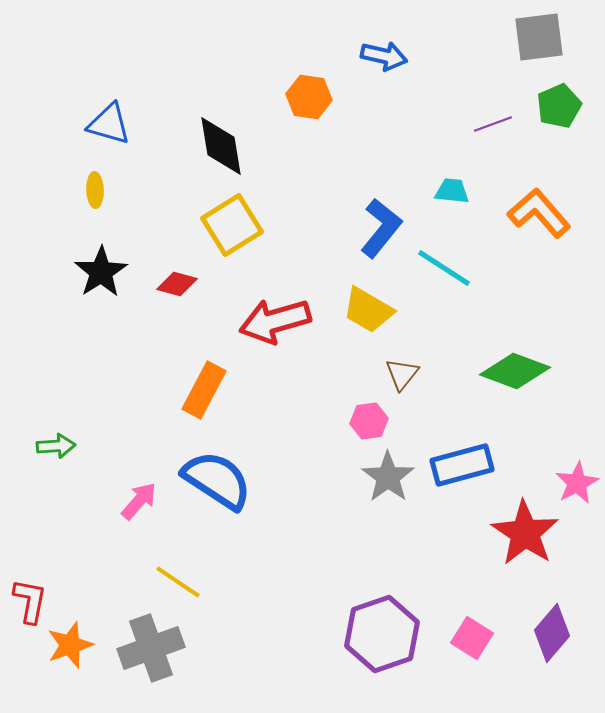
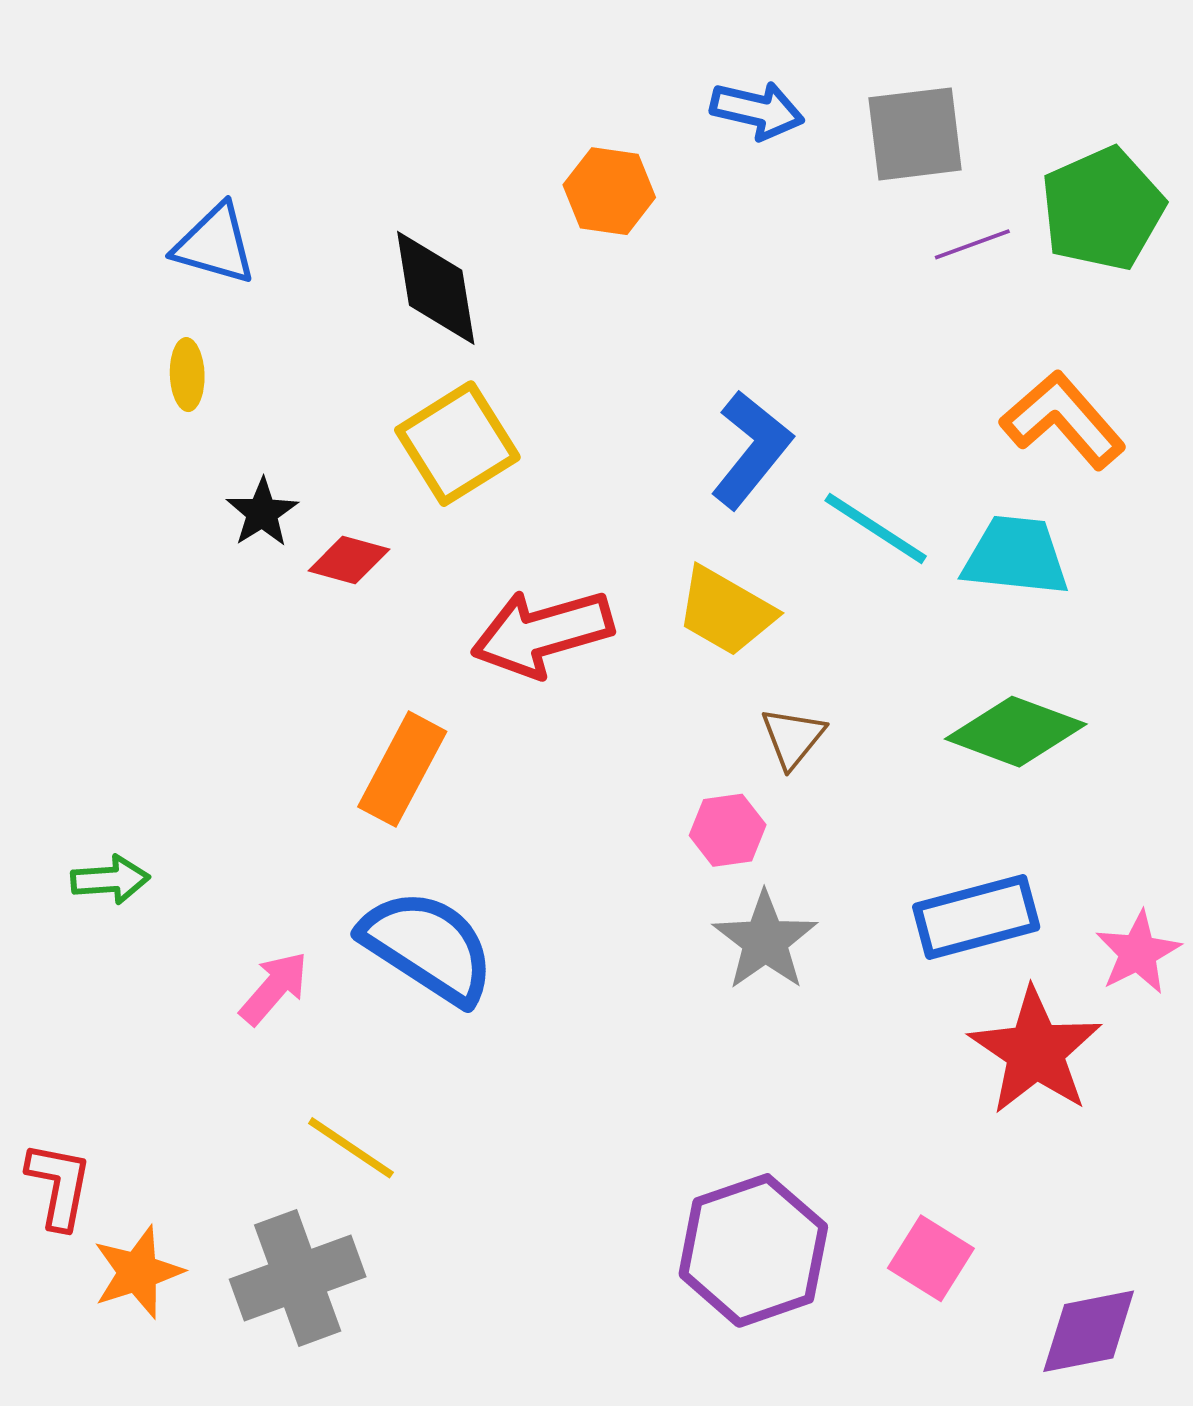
gray square: (539, 37) -> (915, 134), moved
green pentagon: (559, 106) -> (1102, 209), size x1.4
cyan trapezoid: (452, 191) -> (1016, 556), moved, size x1.6
black star: (101, 272) -> (262, 513), moved, size x0.7
blue rectangle: (462, 465) -> (976, 917), moved
purple diamond: (552, 633) -> (1089, 1331), moved, turned 38

